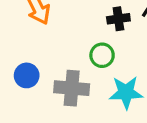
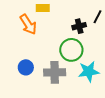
green circle: (102, 55) -> (71, 50), size x1.5

